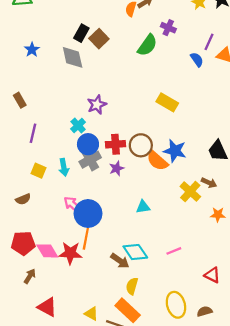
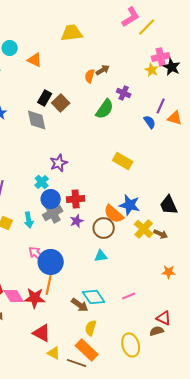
brown circle: (141, 145) -> (104, 228), moved
yellow cross: (190, 192) -> (144, 229), moved
orange star: (218, 215) -> (169, 272), moved
red triangle: (47, 307) -> (42, 333), moved
brown semicircle: (205, 311) -> (157, 331), moved

